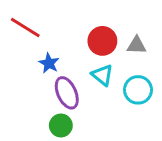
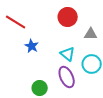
red circle: (102, 41) -> (68, 17), moved
purple ellipse: (67, 93) -> (67, 77), moved

